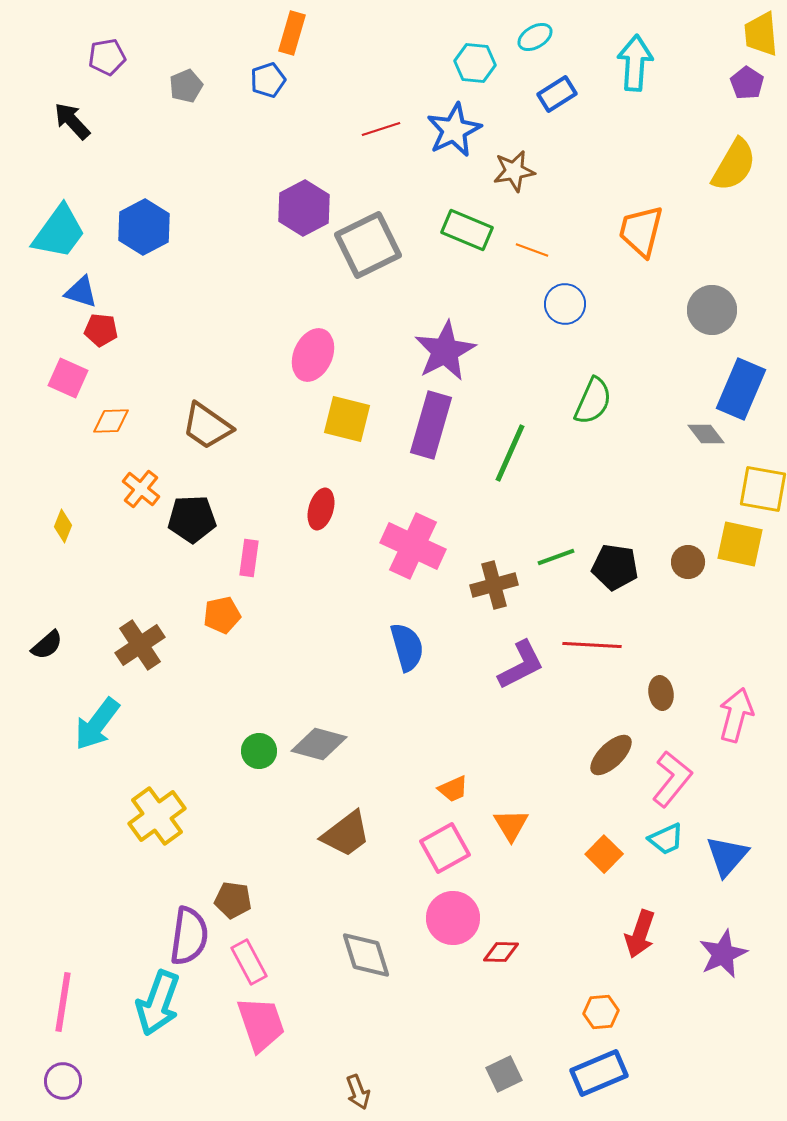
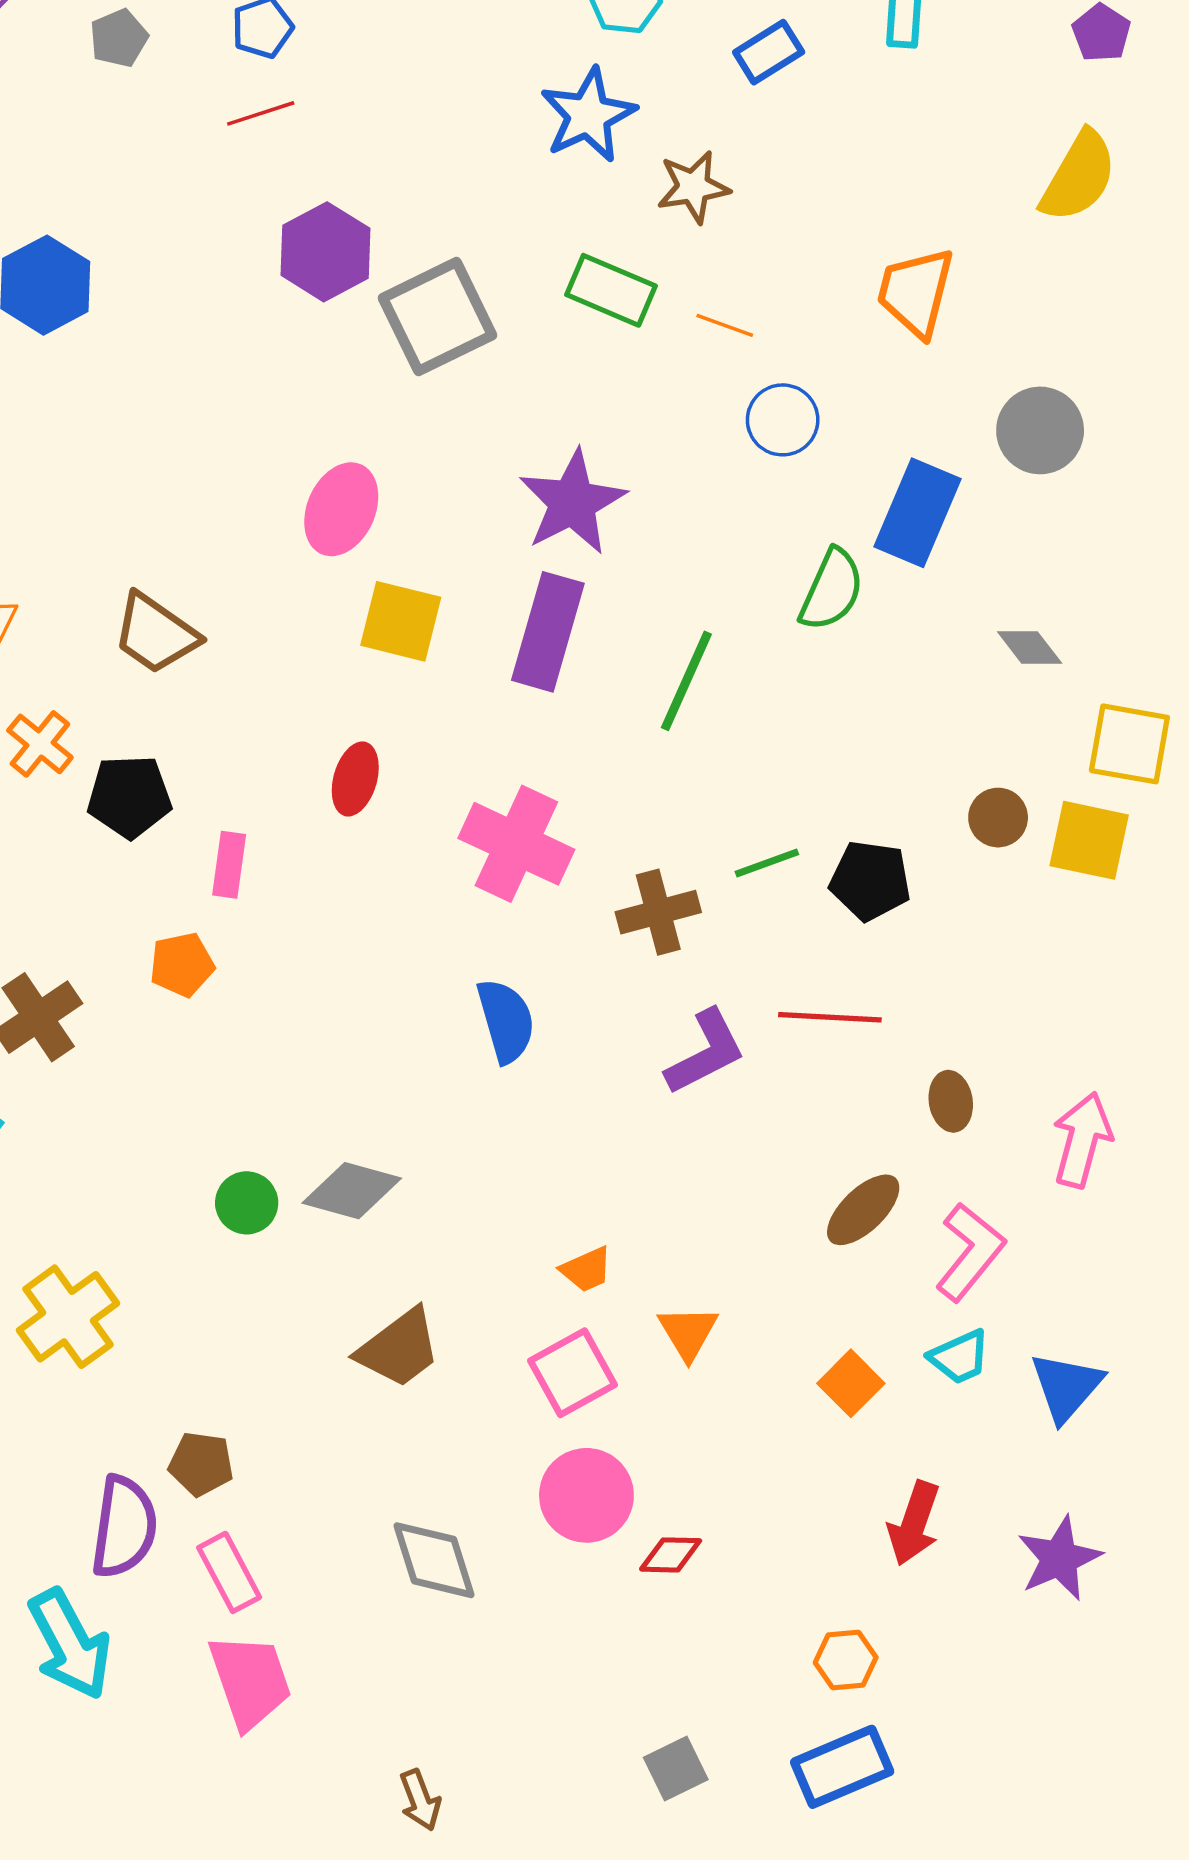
red line: (381, 129) -> (261, 113), moved
blue rectangle: (741, 389) -> (917, 513), moved
brown circle: (688, 562) -> (998, 818), moved
cyan arrow: (158, 1003) -> (70, 1644), turned -48

